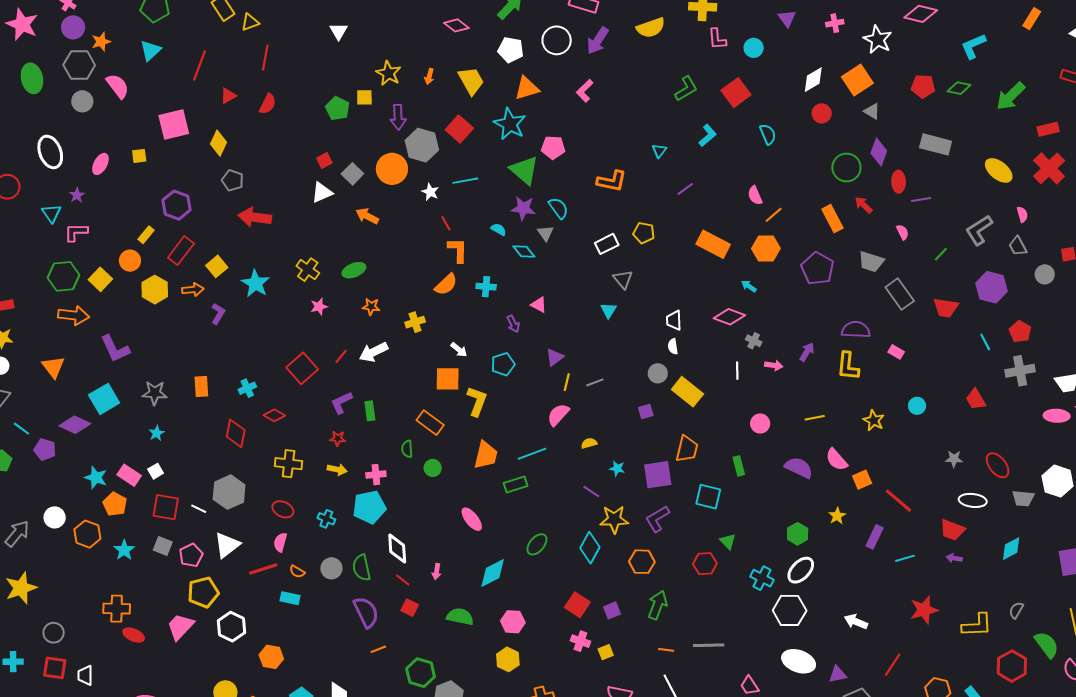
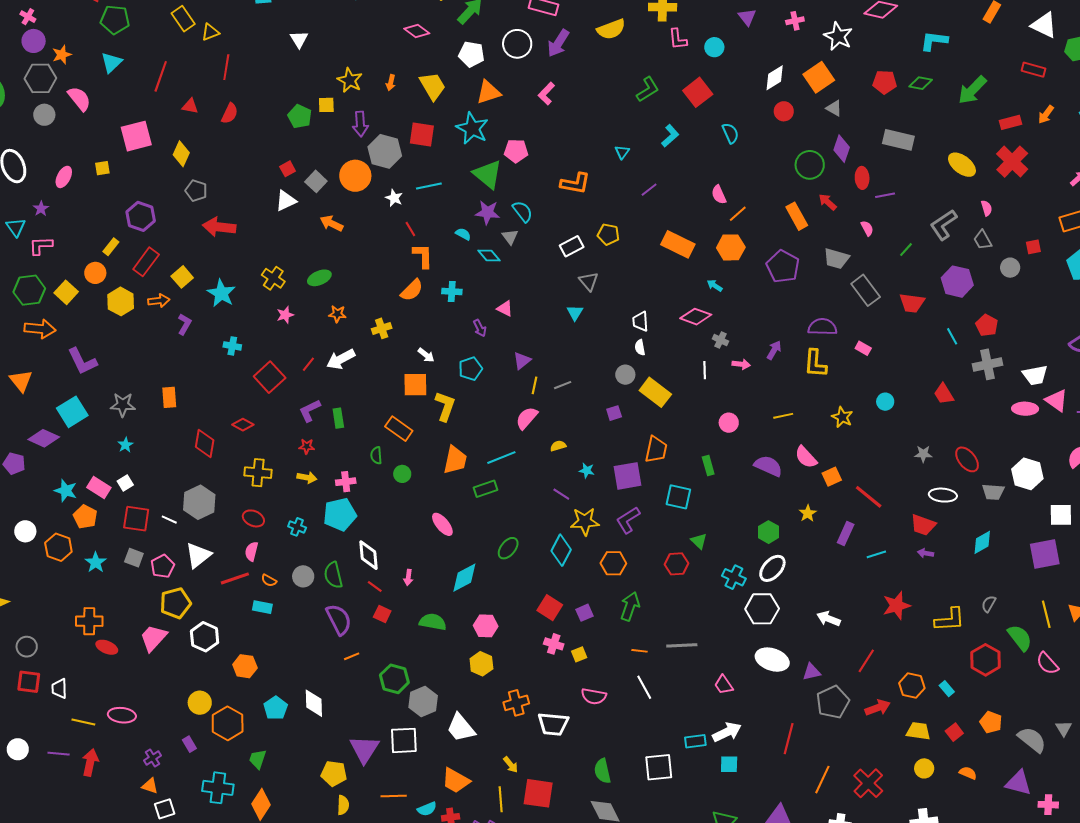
cyan L-shape: (973, 46) -> (934, 41), turned 32
red triangle: (228, 96) -> (190, 106), turned 42
red square: (459, 129) -> (422, 134), turned -32
cyan cross: (247, 388) -> (232, 346), moved, turned 36

